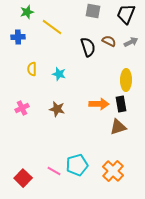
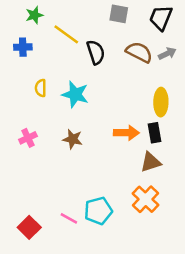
brown semicircle: (109, 41) -> (139, 52), size x1.5
black semicircle: (88, 47) -> (96, 52), moved
cyan star: (59, 74) -> (75, 94), size x1.5
orange cross: (113, 171) -> (146, 199), moved

